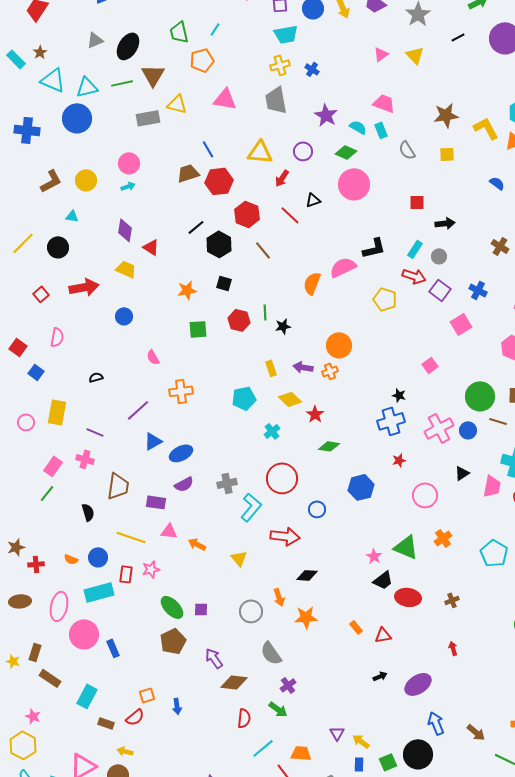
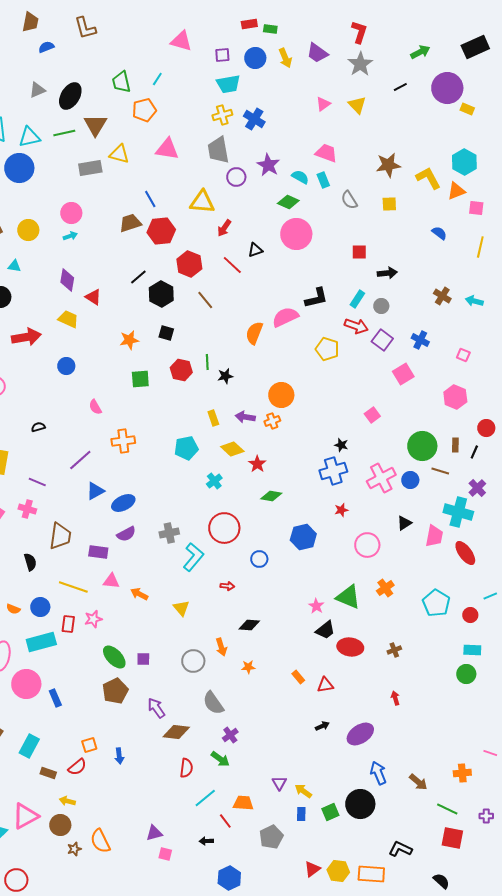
blue cross: (312, 69) -> (254, 119), size x1.5
purple circle: (303, 151) -> (236, 177), moved
red arrow: (285, 536) -> (227, 586), size x0.5
orange star: (306, 617) -> (248, 667), size x0.6

